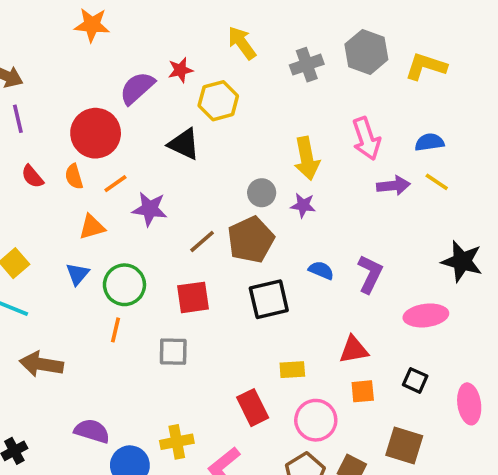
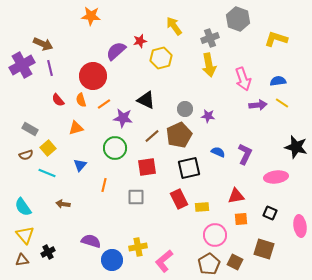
gray hexagon: (366, 52) -> (238, 19), moved
black triangle: (184, 144) -> (146, 100), moved
yellow arrow: (307, 158) -> (209, 65), moved
orange triangle: (92, 227) -> (76, 128), moved
blue triangle: (78, 274) -> (80, 165), moved
green circle: (124, 285) -> (115, 148), moved
brown arrow: (41, 364) -> (63, 204), size x0.6
red rectangle: (253, 408) -> (179, 199), moved

